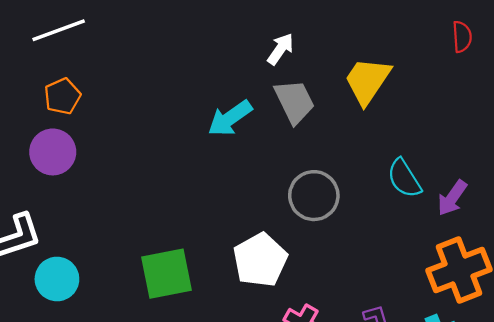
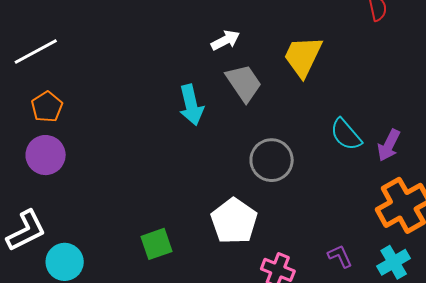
white arrow: (280, 49) -> (225, 40), turned 36
cyan arrow: (230, 118) -> (191, 105), turned -60
green square: (166, 274) -> (157, 244), size x0.7

